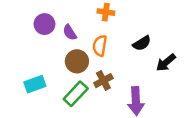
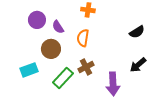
black semicircle: (142, 43) -> (137, 32), moved
brown circle: (77, 61) -> (51, 49), moved
black arrow: (166, 63) -> (138, 65), moved

